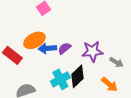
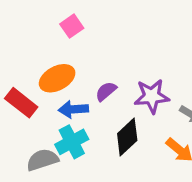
blue arrow: (47, 48) -> (73, 109), moved
cyan cross: (60, 79) -> (72, 142), moved

